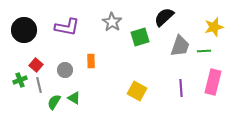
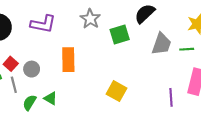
orange rectangle: (91, 61) -> (68, 60), size x1.6
gray circle: (65, 70) -> (32, 69), moved
purple line: (181, 88) -> (171, 97), moved

